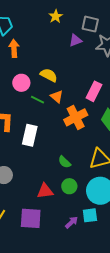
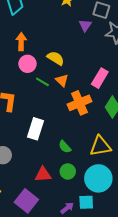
purple triangle: (75, 40) -> (85, 25), turned -40
orange arrow: (14, 48) -> (21, 42), moved
white rectangle: (30, 135) -> (36, 129), moved
purple square: (31, 218) -> (26, 201), turned 30

